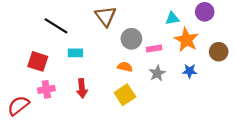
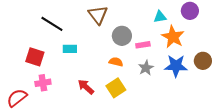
brown circle: (219, 52) -> (203, 61), moved
blue star: (190, 71) -> (176, 66), size x1.6
red arrow: (82, 88) -> (86, 87), moved, turned 138

